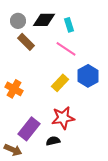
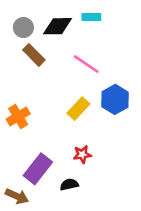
cyan rectangle: (69, 25) -> (91, 17), moved, turned -72
orange cross: (14, 89) -> (18, 116), turned 30
red star: (63, 118) -> (82, 154), size x0.6

